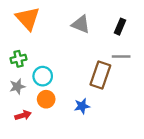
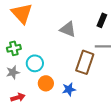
gray triangle: (81, 24) -> (68, 29), moved
orange circle: (46, 99) -> (46, 83), moved

